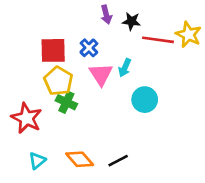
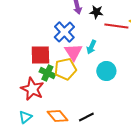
blue cross: (89, 48) -> (64, 32), size x1.5
red square: (53, 50) -> (40, 55), moved
yellow pentagon: (58, 81) -> (65, 69), moved, turned 30
red star: (27, 118) -> (32, 89), moved

